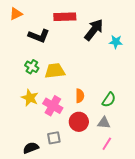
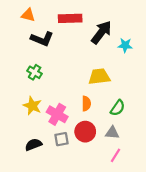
orange triangle: (16, 14) -> (28, 15), moved, turned 40
yellow trapezoid: (55, 71) -> (99, 77), moved
gray square: (54, 138) -> (61, 139), moved
black semicircle: (31, 148) -> (33, 145), moved

